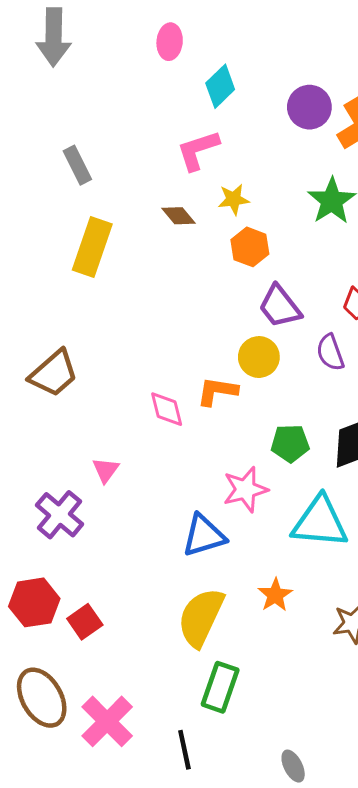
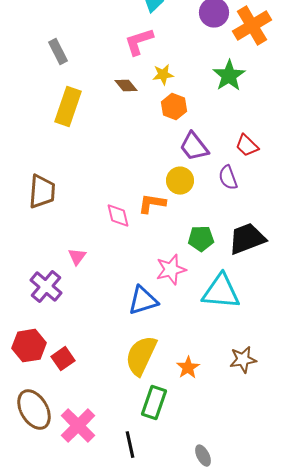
brown trapezoid: (54, 373) -> (42, 192), turned -45
orange star: (275, 595) -> (188, 368), moved

